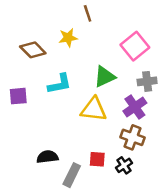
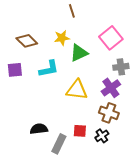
yellow star: (68, 38) -> (62, 38), moved
green triangle: (105, 77) -> (79, 53), moved
purple square: (18, 96) -> (15, 70), moved

